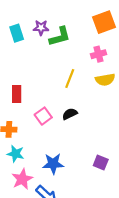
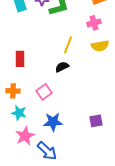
black semicircle: (70, 114) -> (62, 67), moved
pink square: (43, 116) -> (44, 92), moved
purple square: (101, 163) -> (96, 121), turned -32

